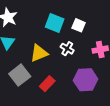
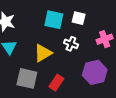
gray square: (20, 75) -> (27, 78), turned -30

